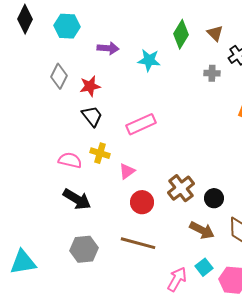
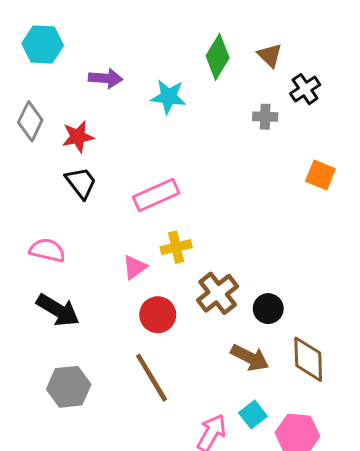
yellow cross: (100, 153) -> (176, 247), moved, turned -30
brown line: (138, 243) -> (152, 378), turned 44

